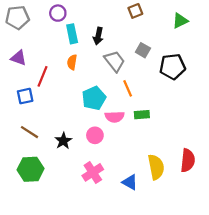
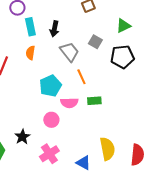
green triangle: (180, 21) -> (123, 26), moved
black star: (63, 141) -> (22, 137), moved
red semicircle: (188, 160) -> (137, 155), moved

